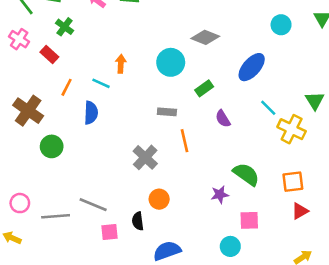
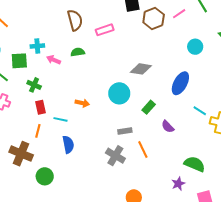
red rectangle: (49, 55) -> (40, 107), moved, turned 48
orange arrow: (121, 64) -> (82, 103), turned 112
cyan line: (101, 83) -> (60, 119), moved
orange line: (67, 87) -> (38, 131), moved
gray cross: (145, 157) -> (115, 156), moved

